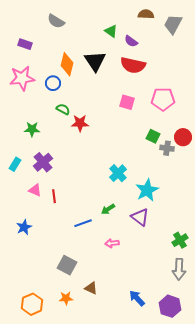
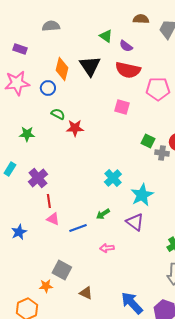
gray semicircle: (56, 21) -> (51, 26), turned 144
pink pentagon: (163, 99) -> (158, 89), moved
purple cross: (43, 162) -> (38, 178), moved
pink triangle: (35, 190) -> (53, 219), moved
orange star: (66, 298) -> (46, 286), moved
blue arrow: (137, 298) -> (132, 303), size x1.4

